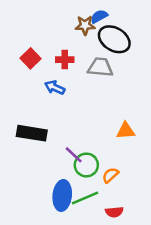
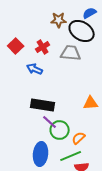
blue semicircle: (99, 16) -> (90, 13), moved
red cross: (65, 60) -> (43, 47), turned -32
black rectangle: (32, 133) -> (43, 105), moved
green line: (85, 198) -> (71, 156), moved

